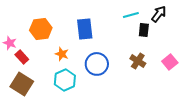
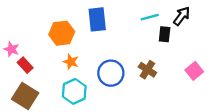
orange hexagon: (41, 29) -> (62, 33), moved
blue rectangle: (85, 29) -> (97, 19), moved
brown cross: (138, 61) -> (147, 70), moved

